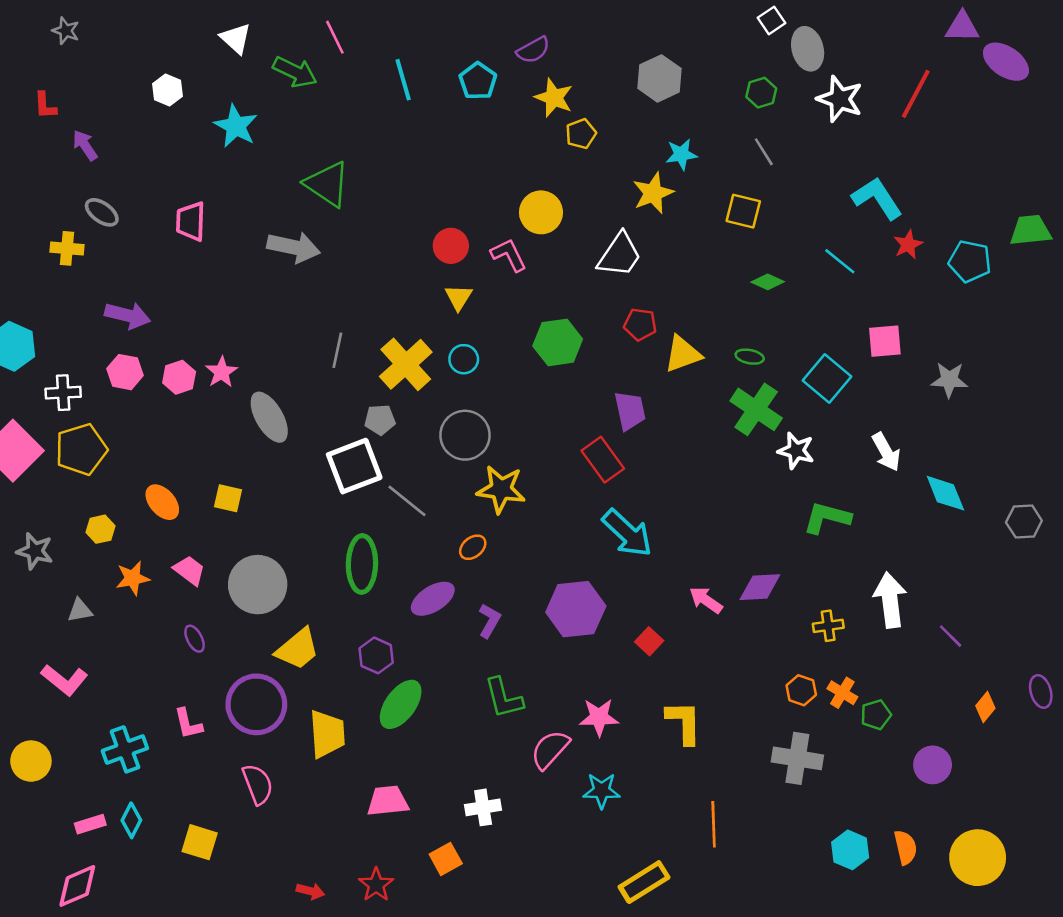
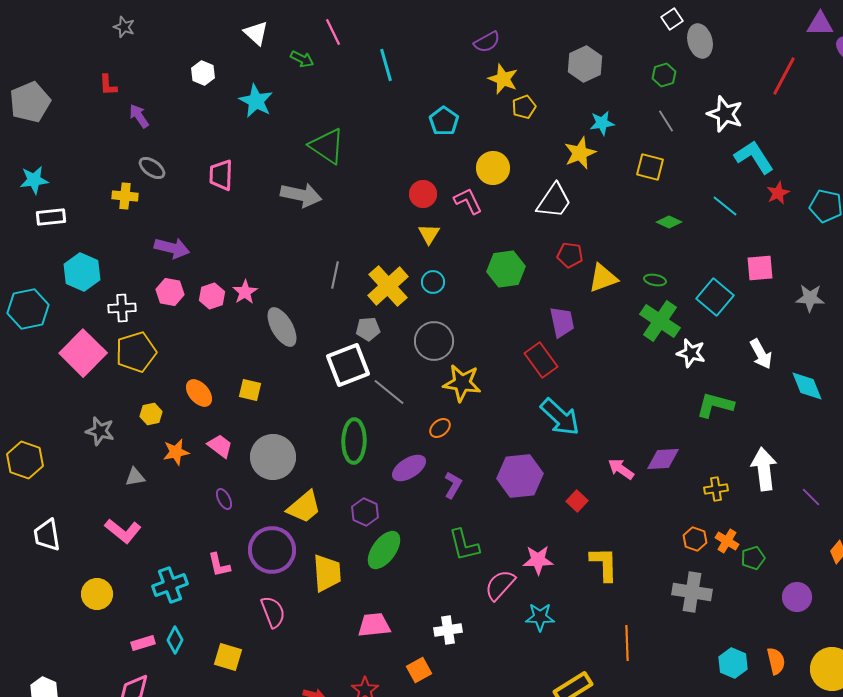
green arrow: (295, 72) -> (302, 59), size x0.7
cyan pentagon: (478, 81) -> (444, 121), moved
white star: (840, 99) -> (725, 114), moved

